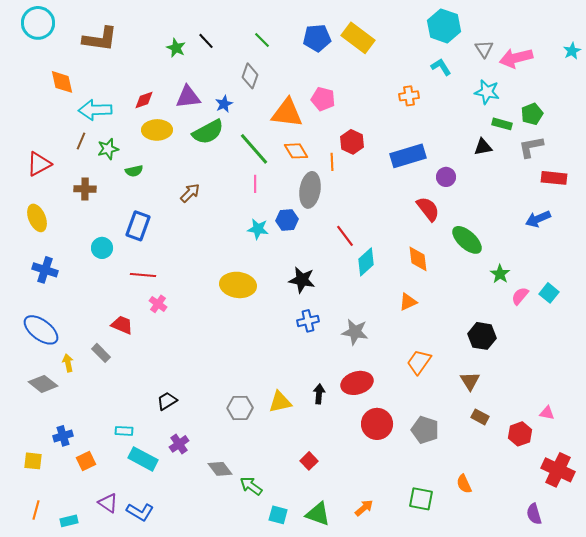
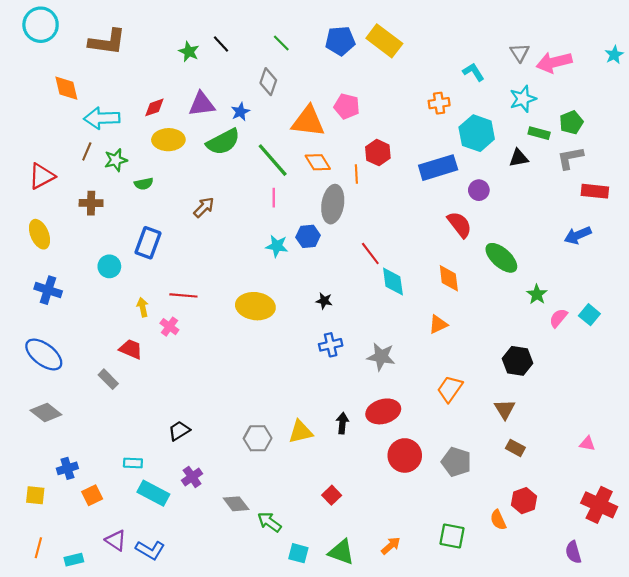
cyan hexagon: (444, 26) -> (477, 133), moved
cyan star: (487, 92) -> (523, 99), turned -30
cyan diamond: (366, 262) -> (393, 281), turned -56
red line: (143, 275) -> (183, 295), moved
black star: (302, 280) -> (324, 301), size x0.6
yellow arrow: (68, 363) -> (143, 307), moved
red hexagon: (520, 434) -> (524, 501), moved

